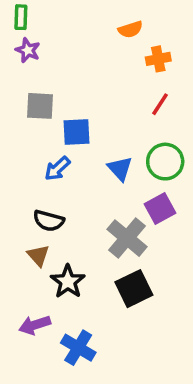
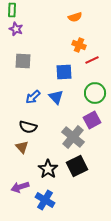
orange cross: (158, 59) -> (79, 45), moved, turned 32
red line: (160, 104) -> (92, 60), turned 32
blue square: (77, 132) -> (64, 72), moved
blue triangle: (120, 169) -> (56, 97), moved
black star: (68, 282) -> (48, 169), moved

